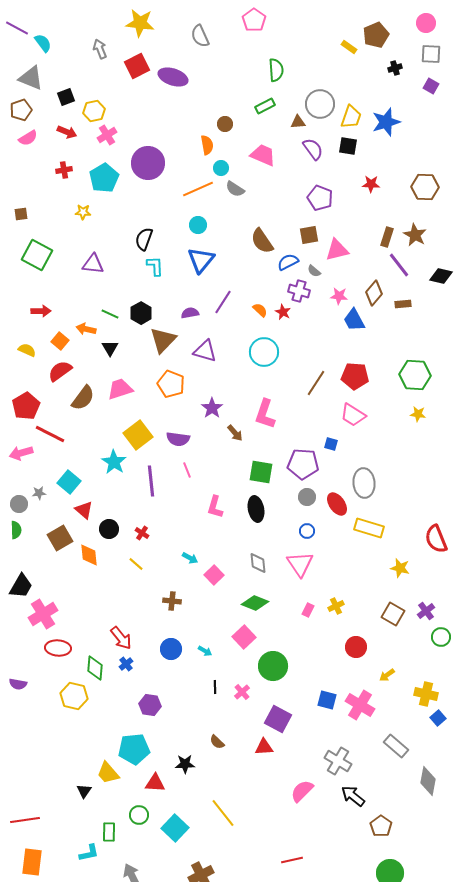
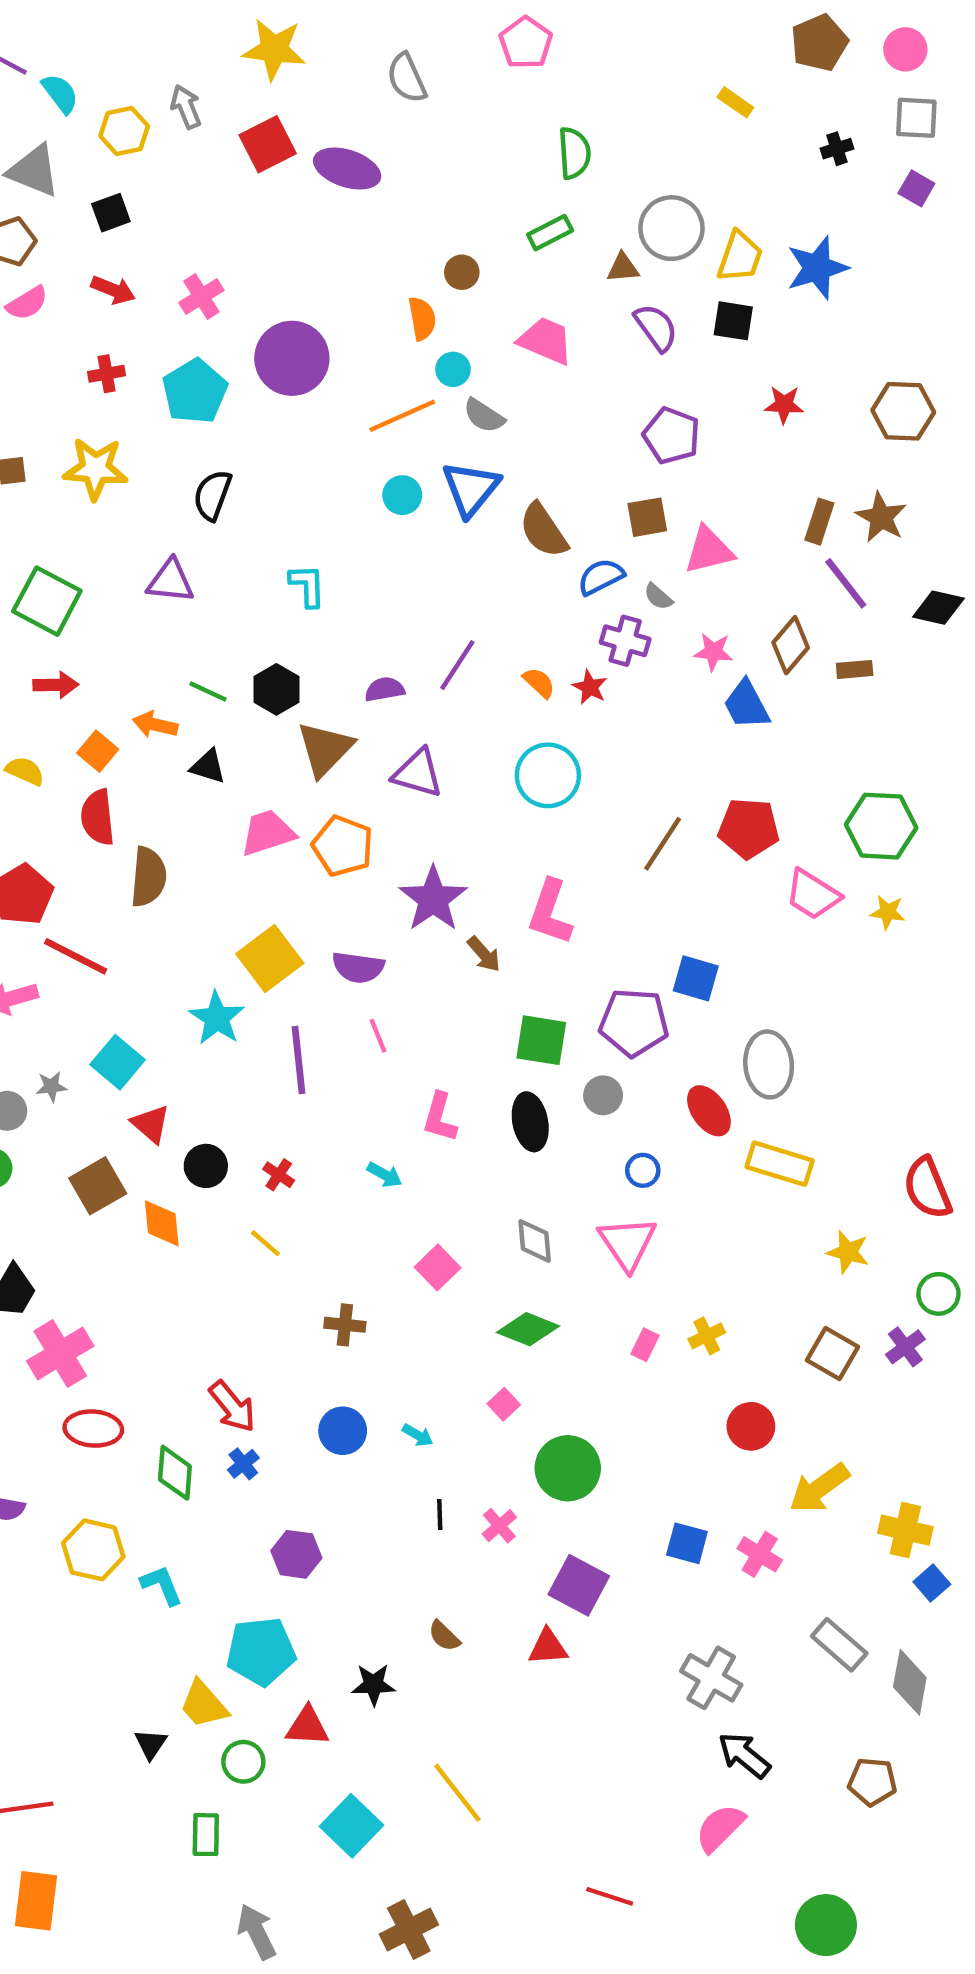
brown pentagon: (376, 35) -> (819, 43), moved
yellow hexagon: (94, 111) -> (124, 131), moved
yellow star: (83, 212) -> (96, 469), moved, size x1.8
black semicircle: (144, 239) -> (212, 495), moved
green square: (37, 255) -> (47, 601), moved
blue triangle: (201, 260) -> (471, 488), moved
black triangle: (110, 348) -> (208, 767), turned -42
red semicircle: (60, 371) -> (98, 817), turned -60
pink trapezoid: (120, 389) -> (268, 833), moved
brown semicircle: (83, 398) -> (148, 877), turned -32
purple star: (212, 408) -> (433, 899), size x1.4
pink trapezoid: (353, 415) -> (813, 895), moved
blue square: (331, 444) -> (696, 978), size x1.5
gray circle: (307, 497) -> (603, 1095), moved
cyan arrow: (190, 558) -> (385, 1175), moved
pink square: (244, 637) -> (504, 1404), size x0.6
green circle: (441, 637) -> (938, 1294), moved
yellow arrow: (387, 675) -> (819, 1488), size x1.8
yellow hexagon: (74, 696) -> (93, 1550), moved
pink cross: (360, 705) -> (760, 1554), size x0.7
gray diamond: (428, 781) -> (910, 1682), moved
pink semicircle: (302, 791) -> (720, 1828), moved
green circle: (139, 815) -> (243, 1762), moved
brown pentagon: (381, 826) -> (872, 1782), moved, turned -30
cyan L-shape: (89, 853) -> (162, 1585), moved, turned -100
red line: (292, 860) -> (610, 1896), turned 30

